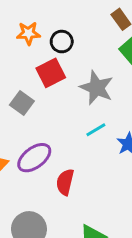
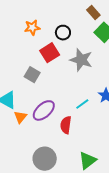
black circle: (62, 42) -> (63, 33), moved
cyan line: (96, 130) -> (82, 104), moved

